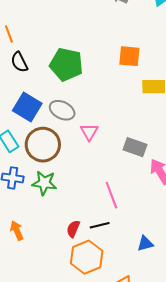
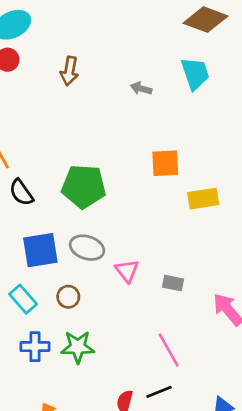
blue square: (27, 107) -> (40, 250), turned -32
brown circle: (43, 145) -> (68, 297), size x0.5
gray rectangle: (135, 147) -> (173, 283), moved, size x0.7

